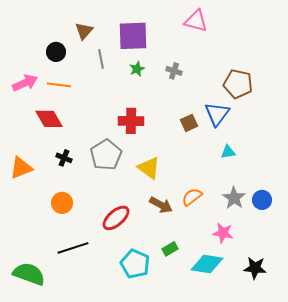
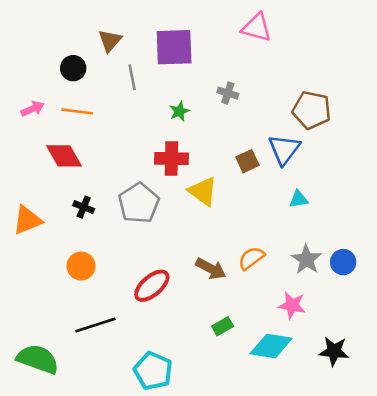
green star: (137, 69) -> (179, 111), moved
pink arrow: (25, 83) -> (33, 109), size x0.7
yellow triangle: (149, 168) -> (203, 191), moved
cyan pentagon: (135, 264) -> (153, 371), moved

